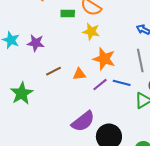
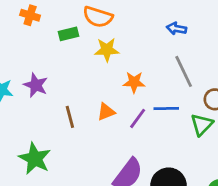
purple star: (36, 43) -> (36, 85), turned 30
orange star: (104, 59) -> (134, 82), size x0.7
brown line: (54, 71) -> (70, 117), turned -63

